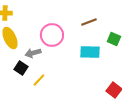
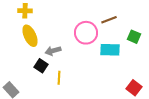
pink circle: (52, 35) -> (86, 33), moved
yellow line: (39, 80) -> (59, 78), turned -40

